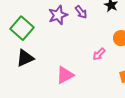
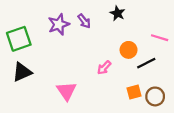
green square: (22, 28) -> (19, 39), turned 30
pink triangle: (65, 75) -> (66, 91), turned -36

